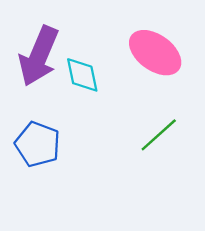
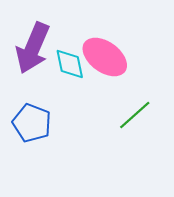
pink ellipse: (155, 53) -> (105, 57), moved

